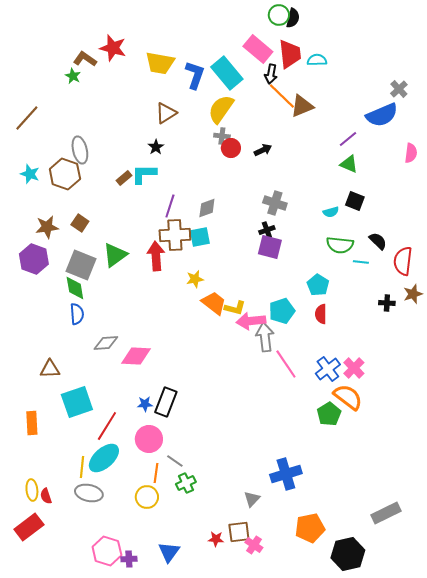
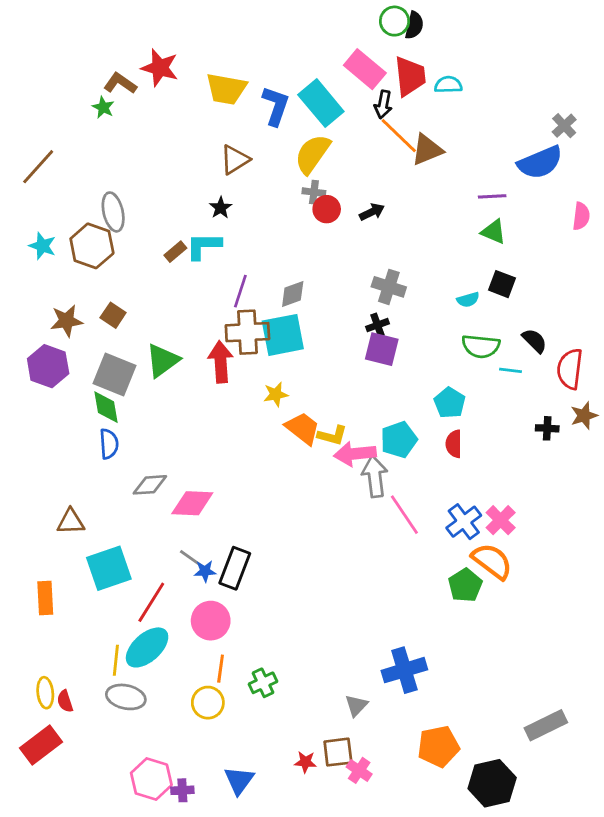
purple line: (348, 139) -> (492, 196), turned 36
cyan square: (200, 237) -> (283, 335), size x1.5
gray line: (175, 461) -> (191, 558), moved

